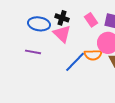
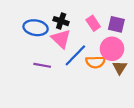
purple line: (33, 52) -> (42, 65), moved
blue line: (75, 62) -> (75, 55), moved

